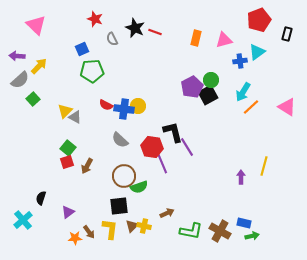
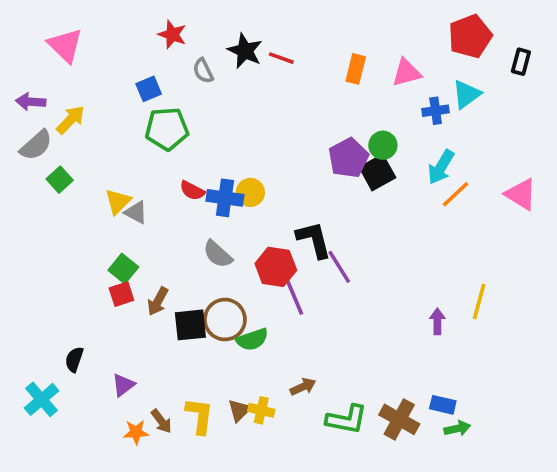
black square: (119, 206) -> (190, 325), moved

